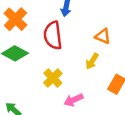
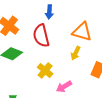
orange triangle: (103, 36) -> (82, 32), size x1.5

